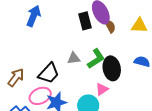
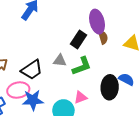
black rectangle: (85, 21) -> (79, 40), moved, turned 36
black ellipse: (112, 68) -> (110, 87), moved

